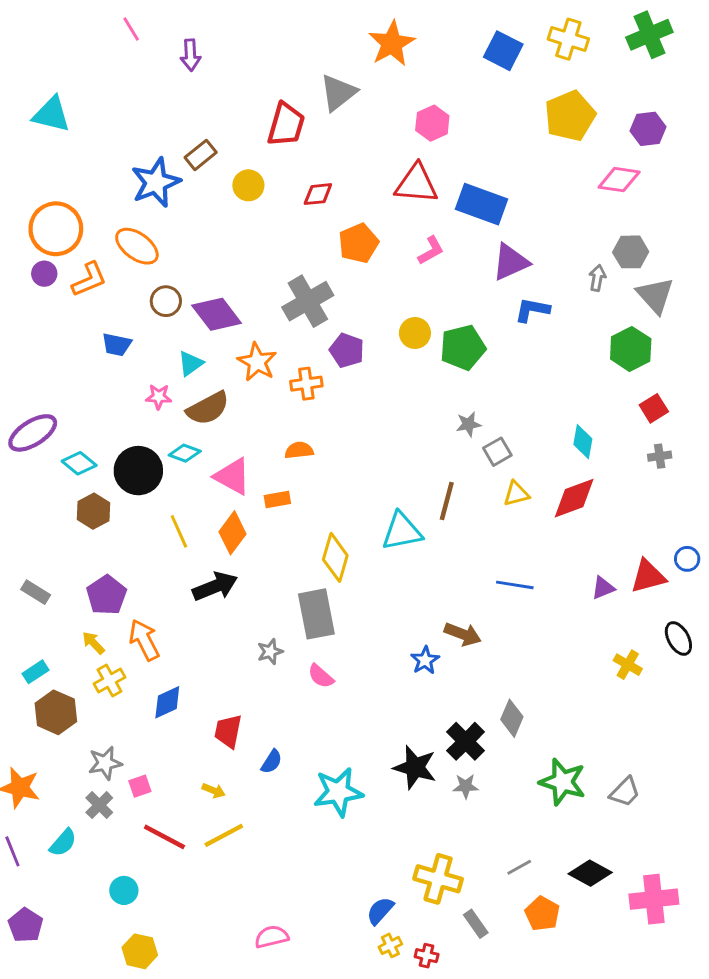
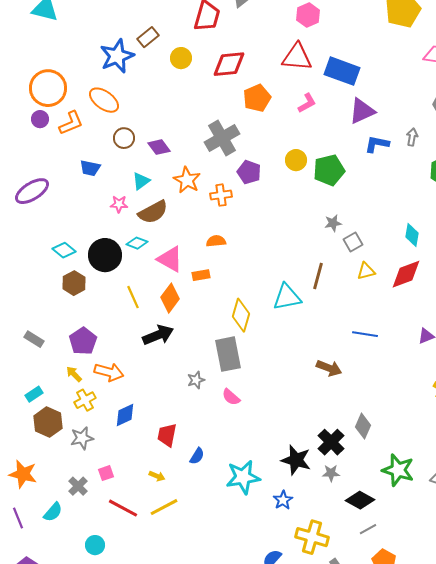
red diamond: (318, 194) -> (229, 64), size x1.6
gray arrow: (597, 278) -> (412, 137), moved
purple diamond: (217, 314) -> (159, 147), size x0.7
purple ellipse: (33, 433) -> (32, 191), moved
orange arrow: (144, 640) -> (109, 372), turned 132
blue star: (425, 660) -> (283, 500), moved
gray star: (105, 763) -> (82, 438), moved
black diamond: (590, 873) -> (360, 500), moved

